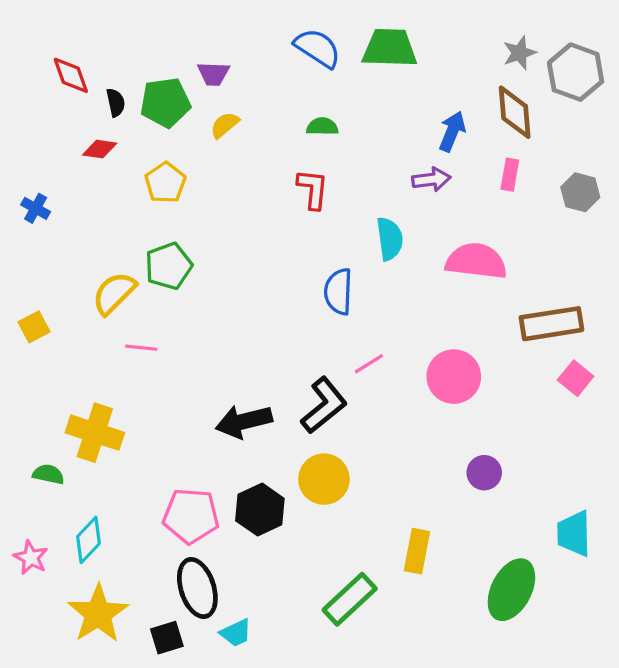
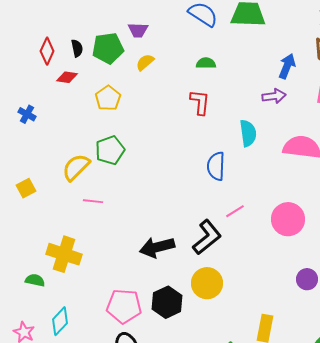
red diamond: (71, 75) -> (47, 51), moved, turned 44

